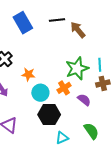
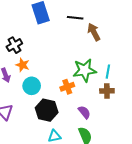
orange star: (28, 74) -> (23, 65), moved
cyan circle: (40, 93) -> (32, 86), moved
purple semicircle: (84, 100) -> (84, 112), moved

